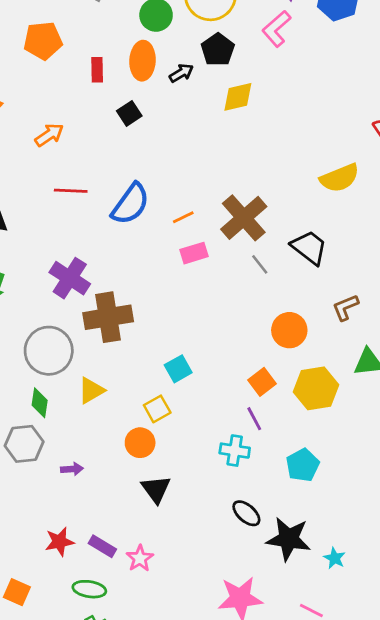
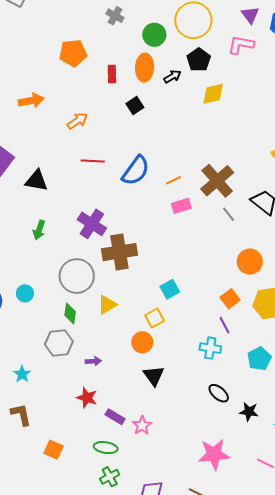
pink L-shape: (276, 29) -> (241, 45), turned 52
black star: (289, 539) -> (249, 412), size x0.6
red star: (59, 542) -> (87, 398), moved, turned 30

